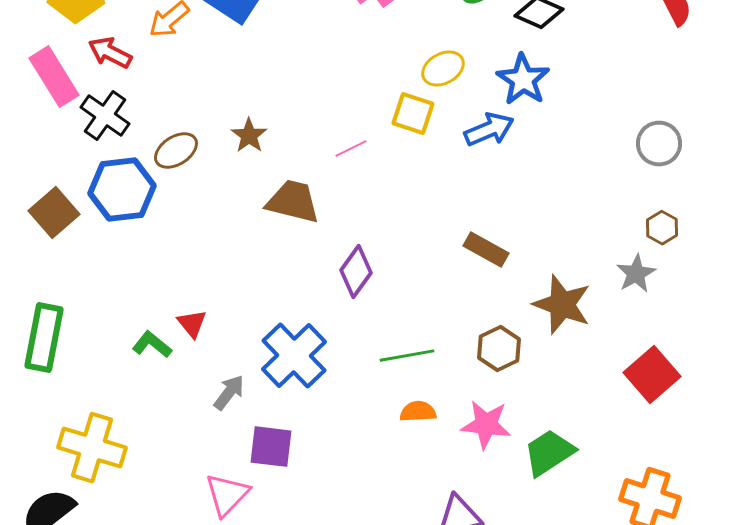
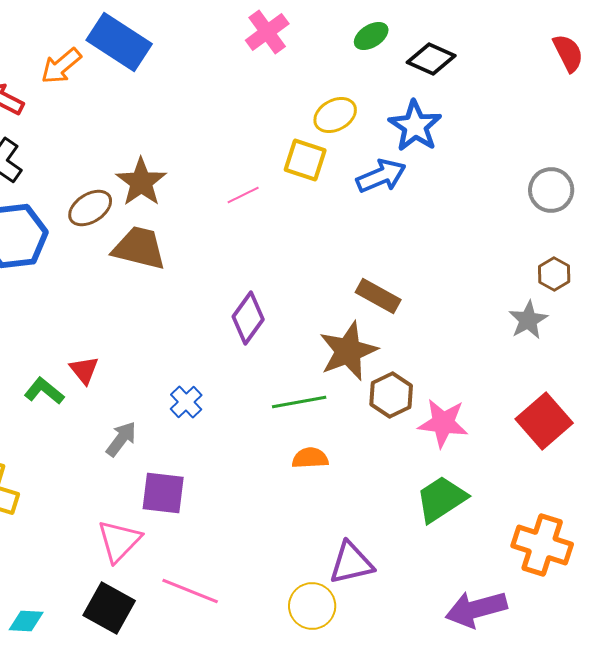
brown star: (249, 136) -> (141, 182), size x1.4
brown ellipse: (176, 151) -> (90, 208), moved
brown trapezoid: (293, 202) -> (139, 248), moved
brown star: (562, 305) -> (348, 351), moved, turned 30
blue cross: (294, 356) -> (186, 402), size x0.5
pink star: (486, 425) -> (443, 423), moved

